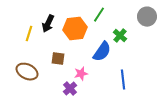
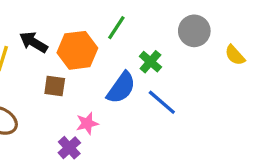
black arrow: (48, 24) -> (34, 42), turned 96
brown square: (58, 59) -> (55, 86), moved
blue line: (123, 80) -> (162, 102), moved, turned -42

